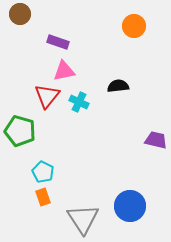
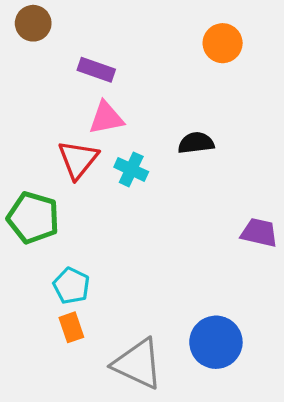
gray triangle: (83, 219) -> (138, 364), turned -32

